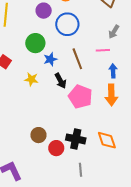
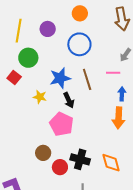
purple circle: (44, 11) -> (48, 29), moved
green circle: (35, 43) -> (28, 58), moved
blue star: (50, 59) -> (60, 78), size x1.5
pink pentagon: (80, 97) -> (61, 124), moved

